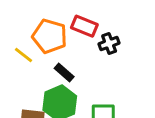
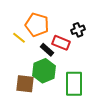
red rectangle: (84, 26) -> (61, 43), moved

